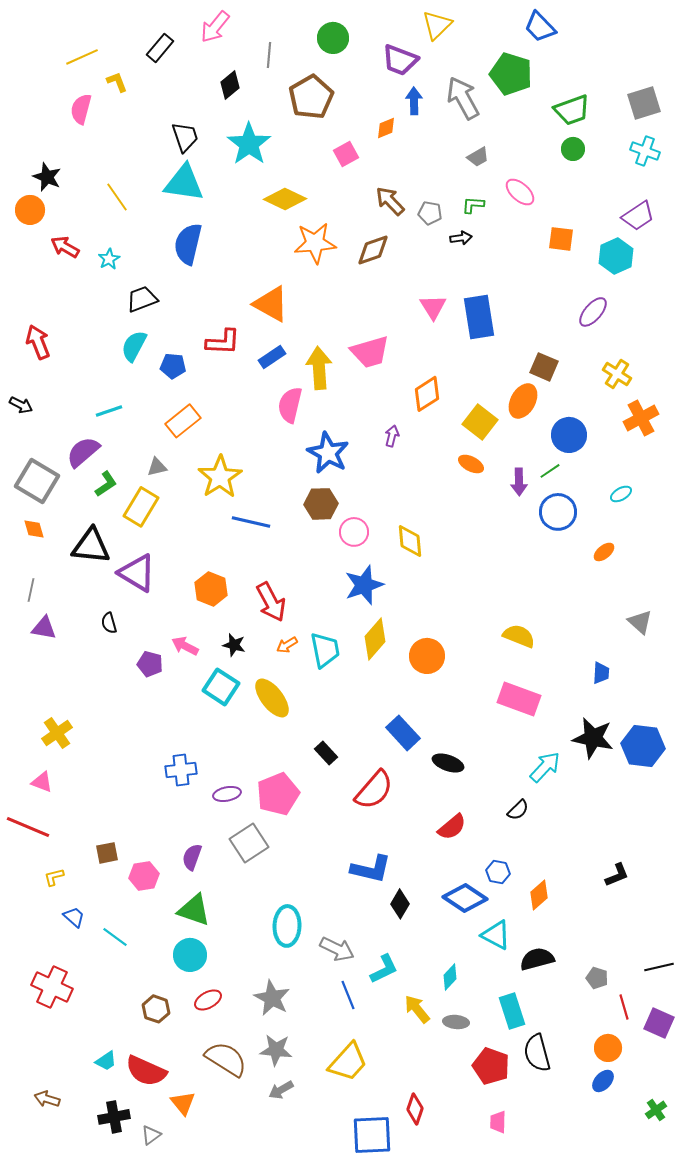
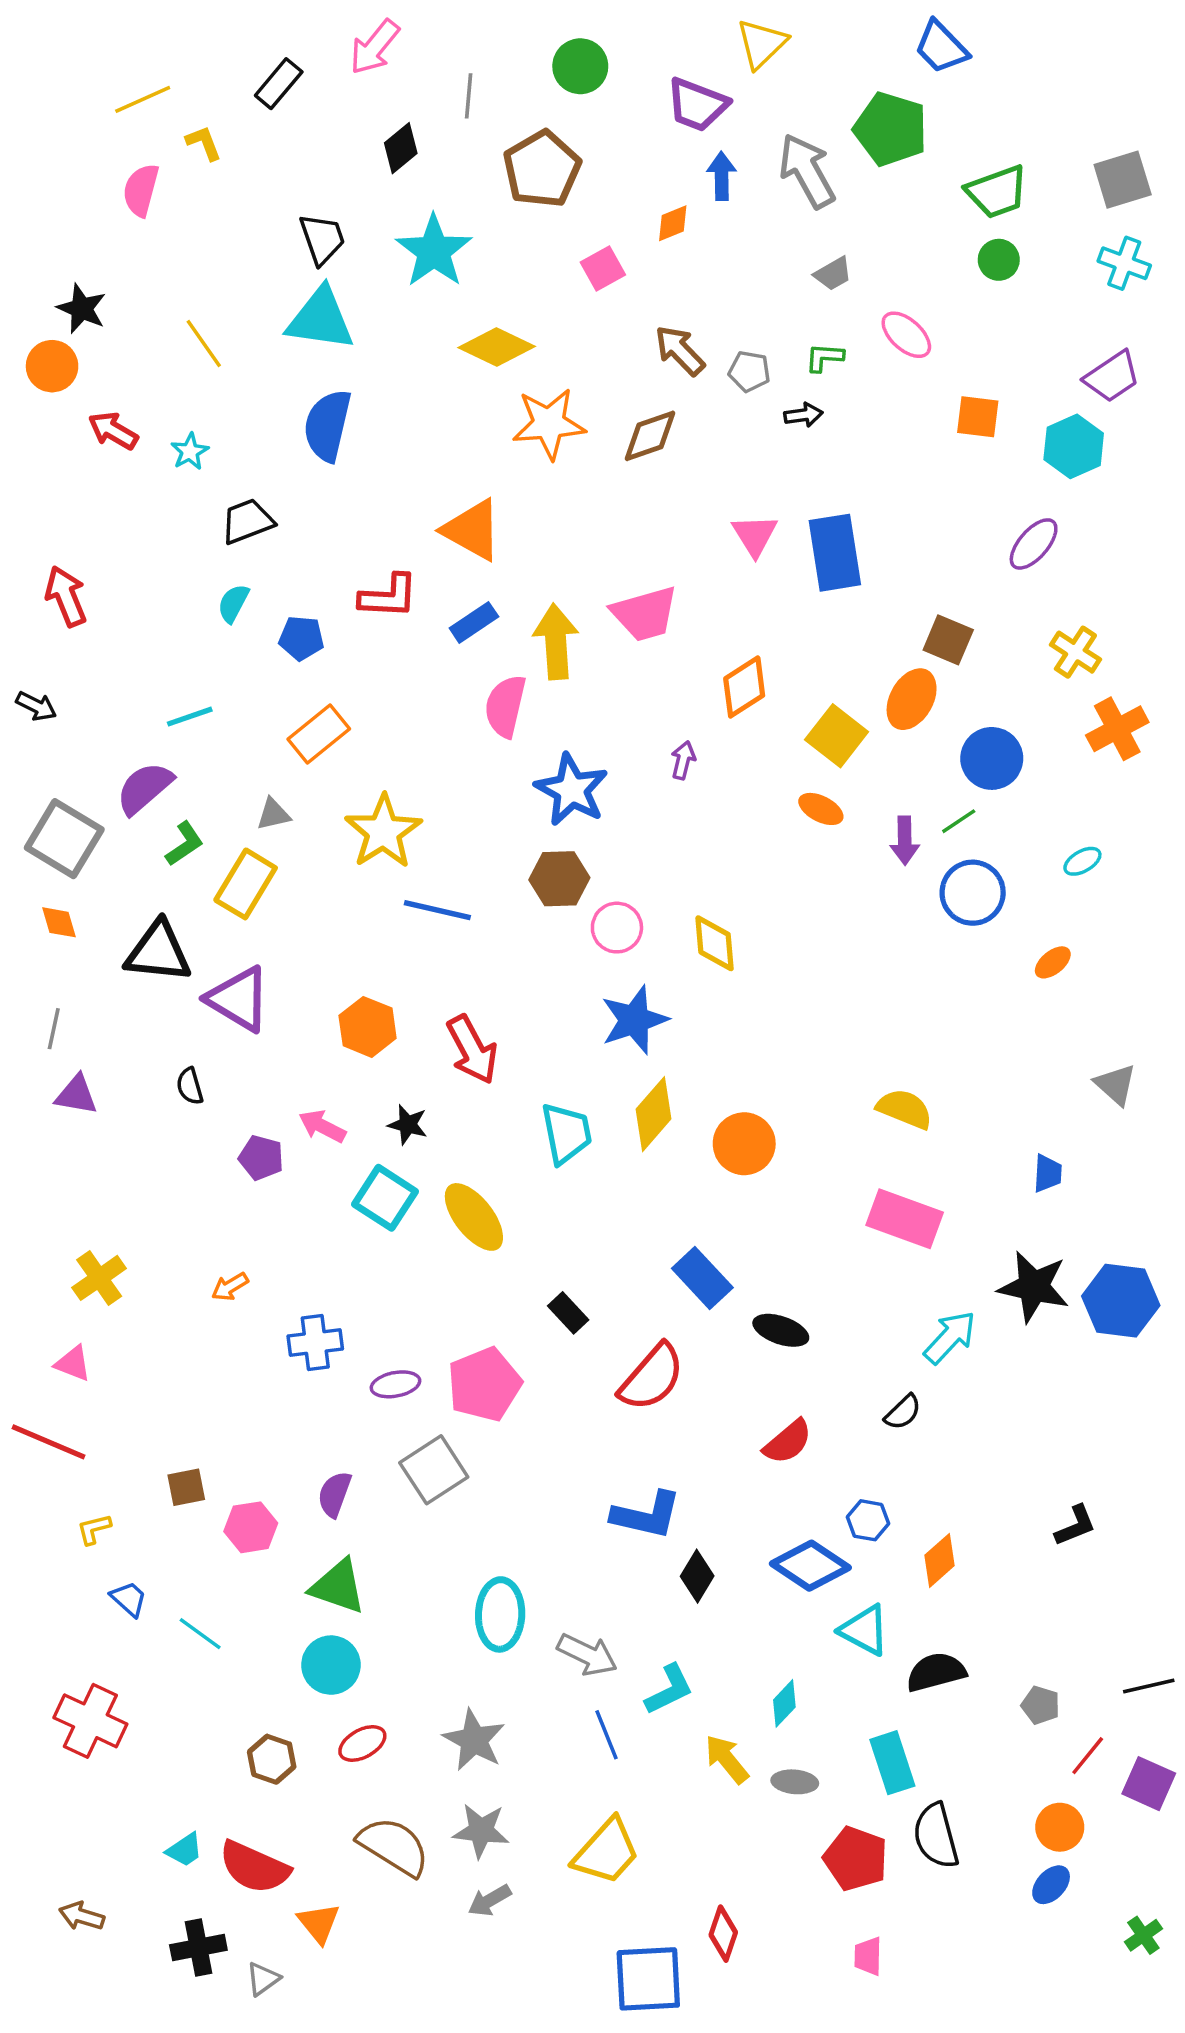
cyan semicircle: (134, 346) -> (233, 603), size x0.7
orange arrow: (287, 645) -> (230, 1287), moved
red line: (624, 1007) -> (1088, 1756), turned 55

